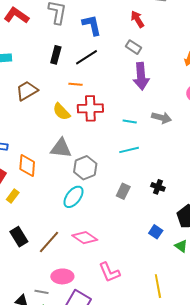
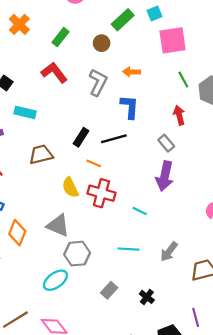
black rectangle: (56, 55) -> (81, 137), moved
gray arrow: (162, 118) -> (169, 252), moved, turned 96
cyan line: (130, 121) -> (140, 211), moved

